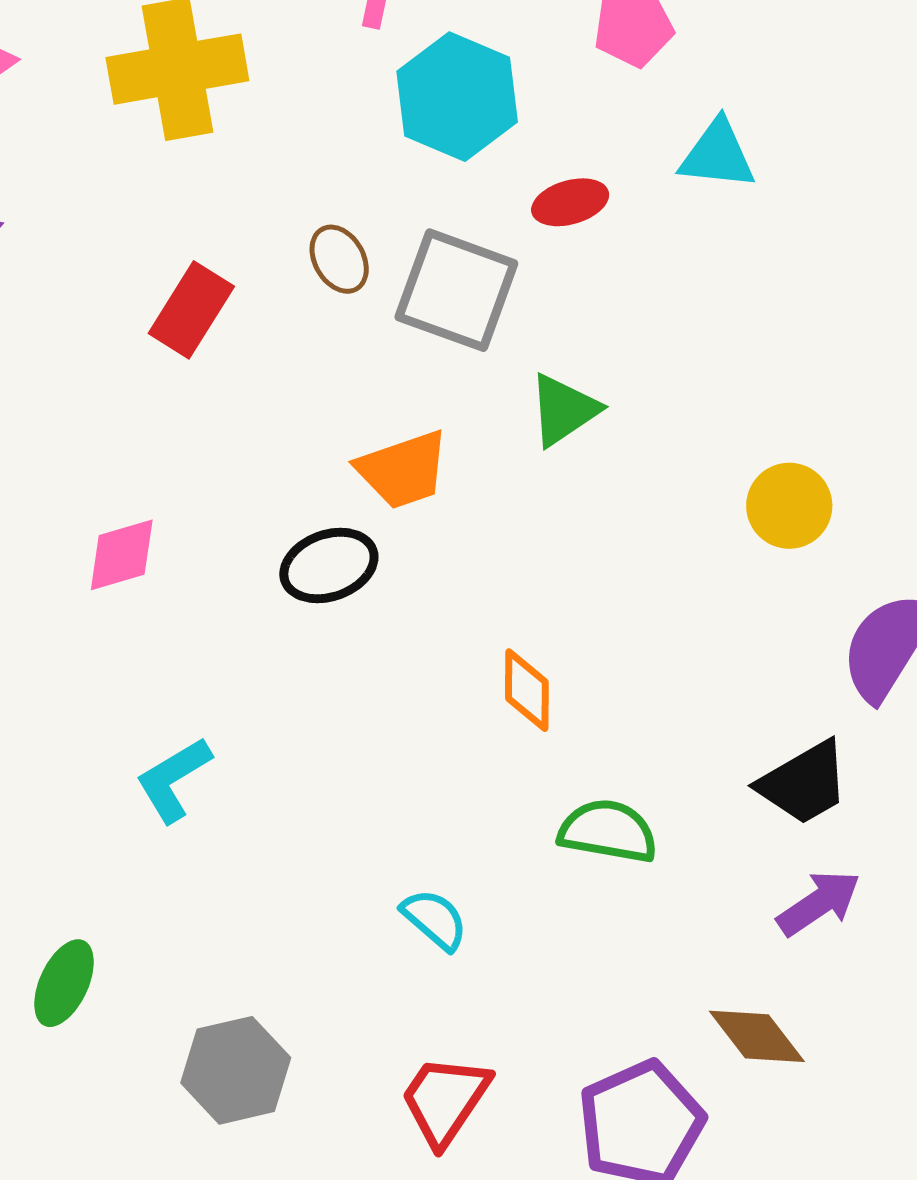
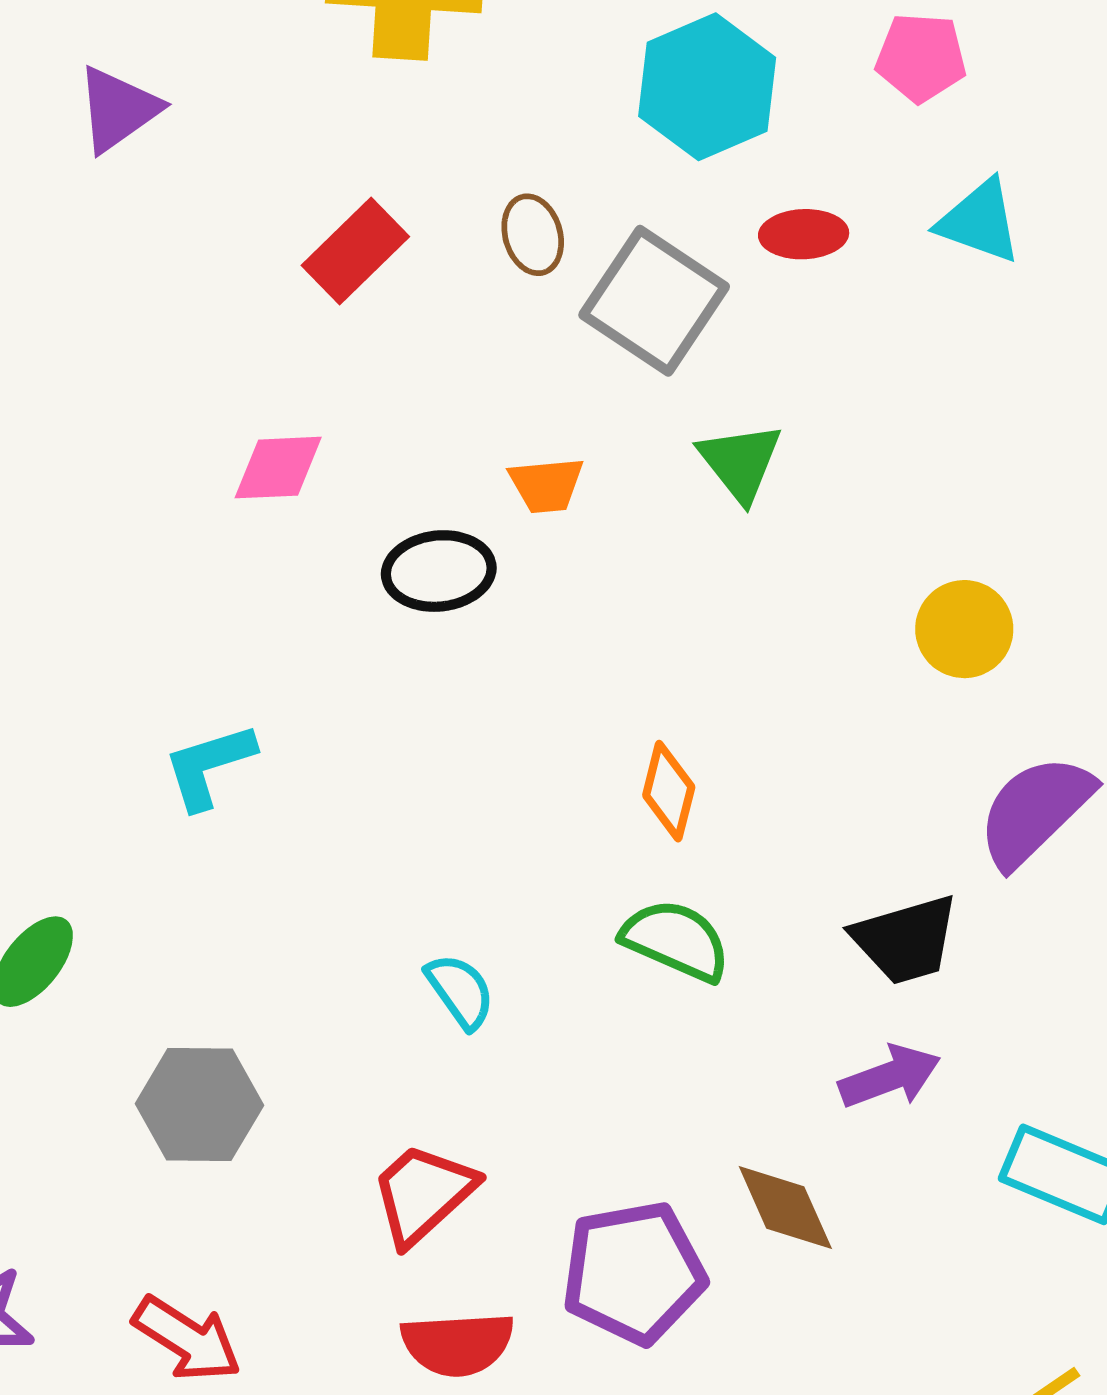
green triangle: (563, 410) -> (740, 462), turned -48
orange trapezoid: (403, 470) -> (546, 485), size x0.7
pink diamond: (122, 555) -> (278, 468), moved
orange diamond: (527, 690) -> (669, 791), moved

